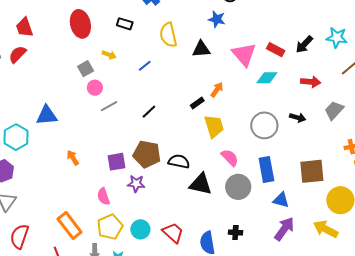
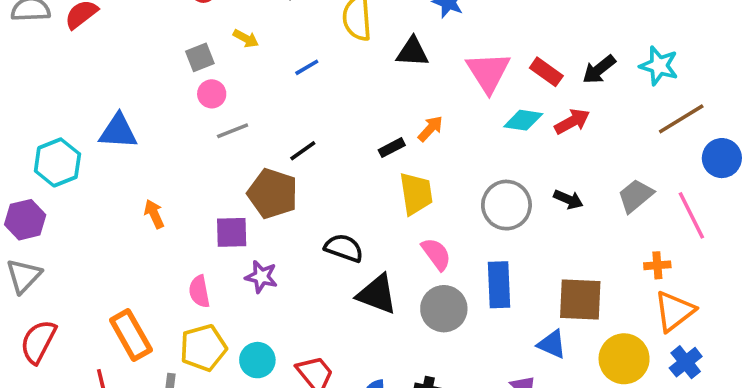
red arrow: (311, 82) -> (572, 121), moved, turned -42
brown pentagon: (147, 154) -> (273, 193), moved
blue triangle: (281, 200) -> (552, 344), moved

